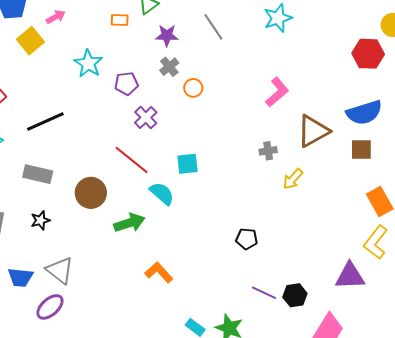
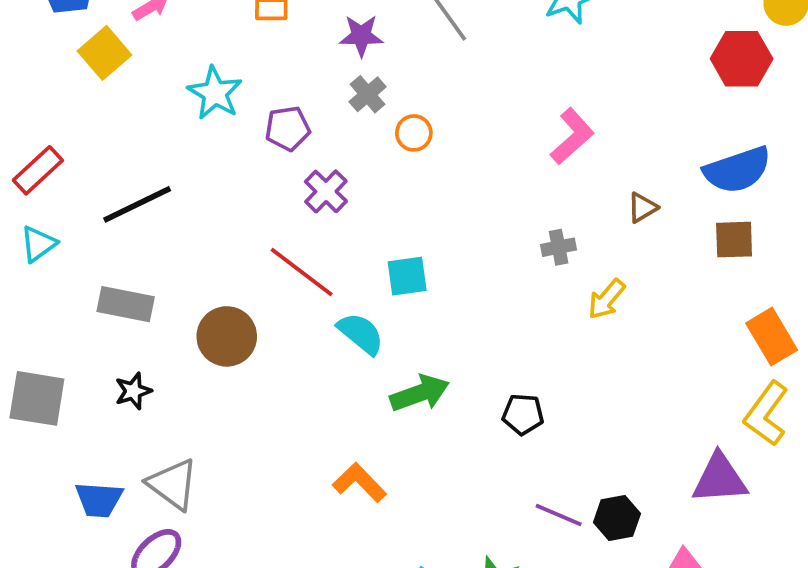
brown triangle: (313, 131) -> (642, 207), size x0.5
green arrow: (129, 223) -> (420, 393), moved

